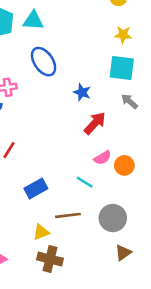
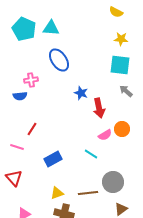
blue star: (82, 92) -> (81, 93), moved
red arrow: (95, 123) -> (99, 108), turned 126
orange circle: (124, 165) -> (122, 129), moved
brown line: (68, 215) -> (88, 193), moved

